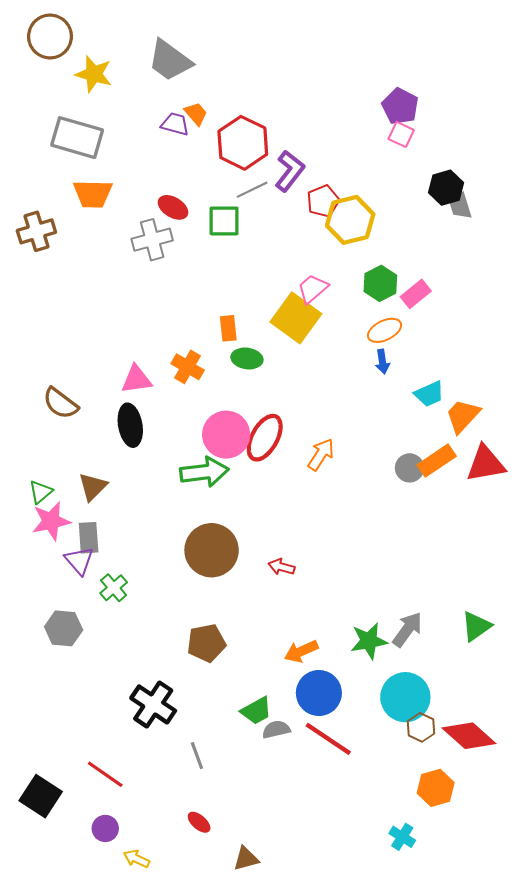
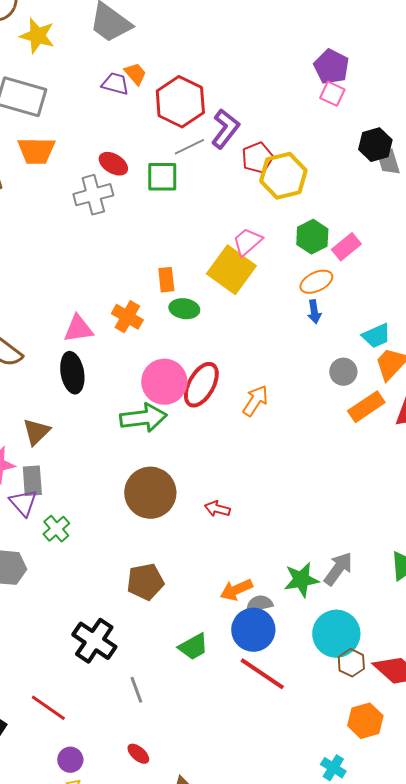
cyan trapezoid: (429, 394) -> (376, 336), moved
gray circle: (410, 468) -> (343, 372), moved
gray semicircle: (276, 729) -> (259, 604), moved
purple circle: (105, 828) -> (70, 760), moved

